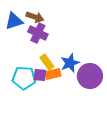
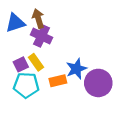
brown arrow: (35, 17) -> (38, 19), turned -126
yellow rectangle: (47, 62) -> (36, 62), moved
purple square: (40, 75) -> (21, 64), moved, turned -32

